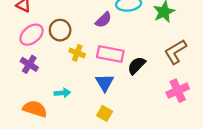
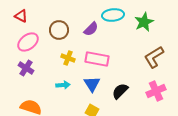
brown circle: (60, 30) -> (59, 30), moved
black semicircle: (137, 65) -> (120, 91), moved
cyan arrow: (62, 93) -> (63, 85), moved

